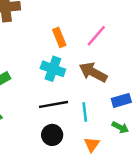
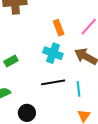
black circle: (52, 135) -> (27, 113), moved

